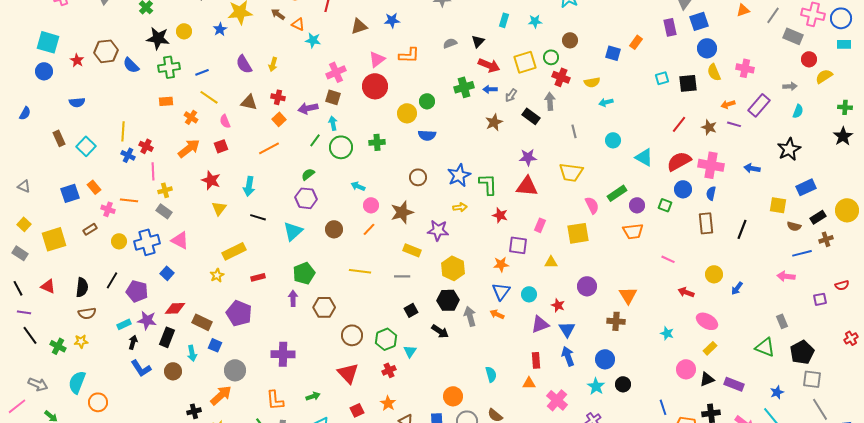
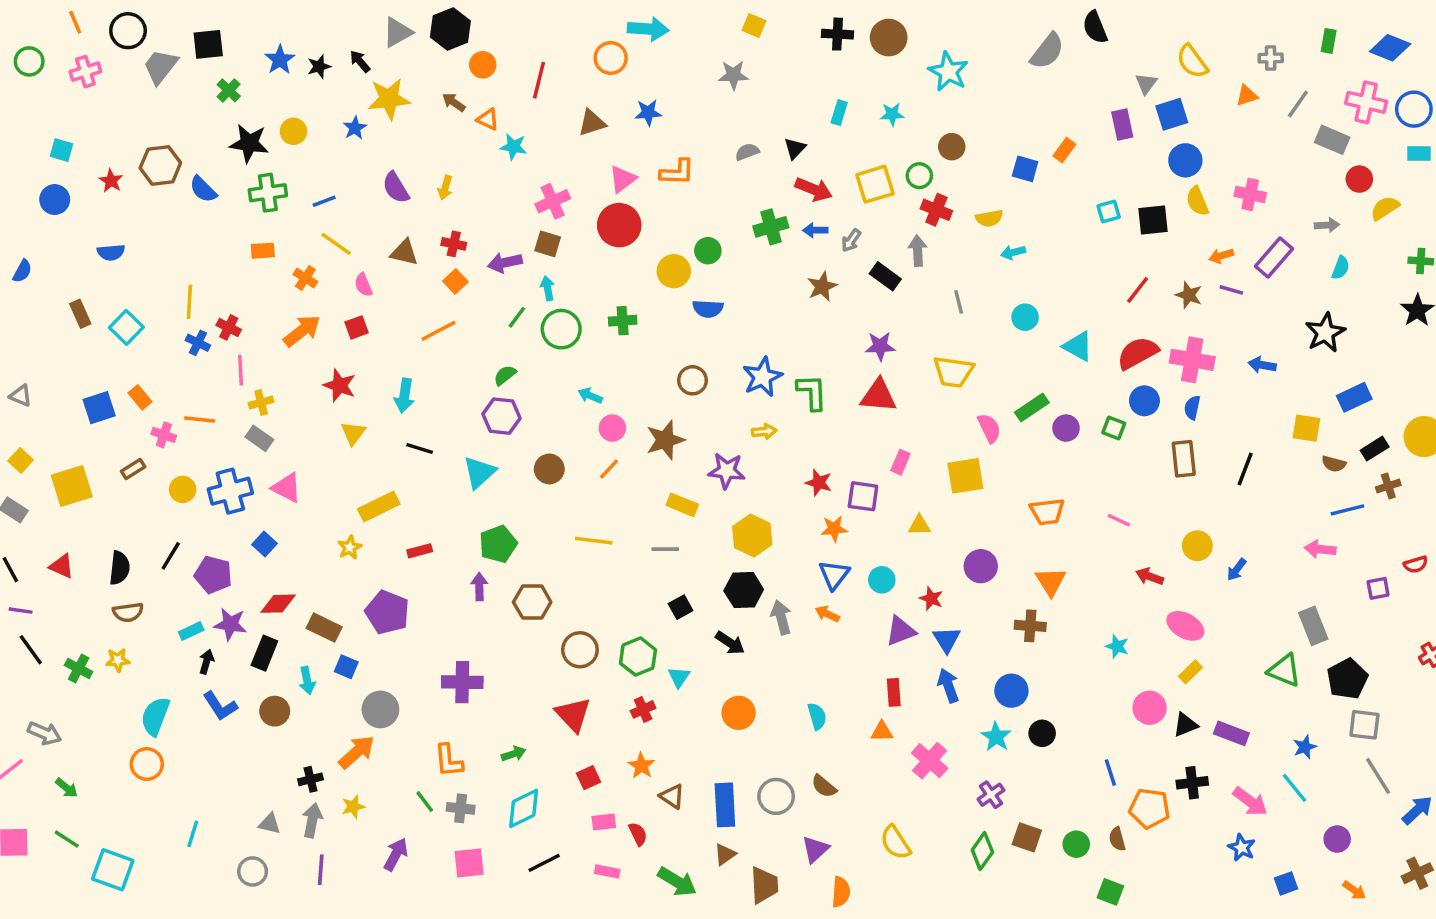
cyan square: (48, 42) -> (62, 150), size x0.6
red star: (500, 215) -> (819, 483), moved
orange trapezoid: (633, 231) -> (1047, 512), moved
gray rectangle: (782, 321) -> (1313, 626), size x1.5
cyan semicircle: (77, 382) -> (155, 716), moved
orange circle: (453, 396) -> (739, 713), moved

